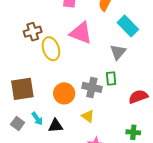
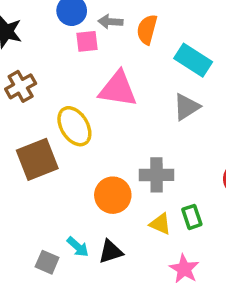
brown cross: (33, 32) -> (21, 86), moved
gray triangle: (118, 52) -> (186, 107), turned 30
green rectangle: (111, 78) -> (192, 217), moved
brown square: (22, 89) -> (37, 159), moved

